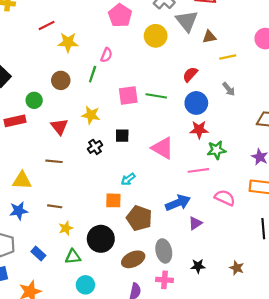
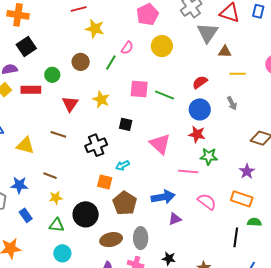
yellow circle: (156, 36) -> (162, 46), moved
black cross: (95, 147) -> (96, 145), moved, size x1.5
blue star: (19, 211) -> (19, 185), moved

